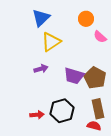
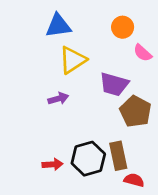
blue triangle: (41, 18) -> (58, 26), turned 36
purple trapezoid: (74, 76) -> (114, 84), moved
brown rectangle: (98, 109) -> (118, 156), moved

